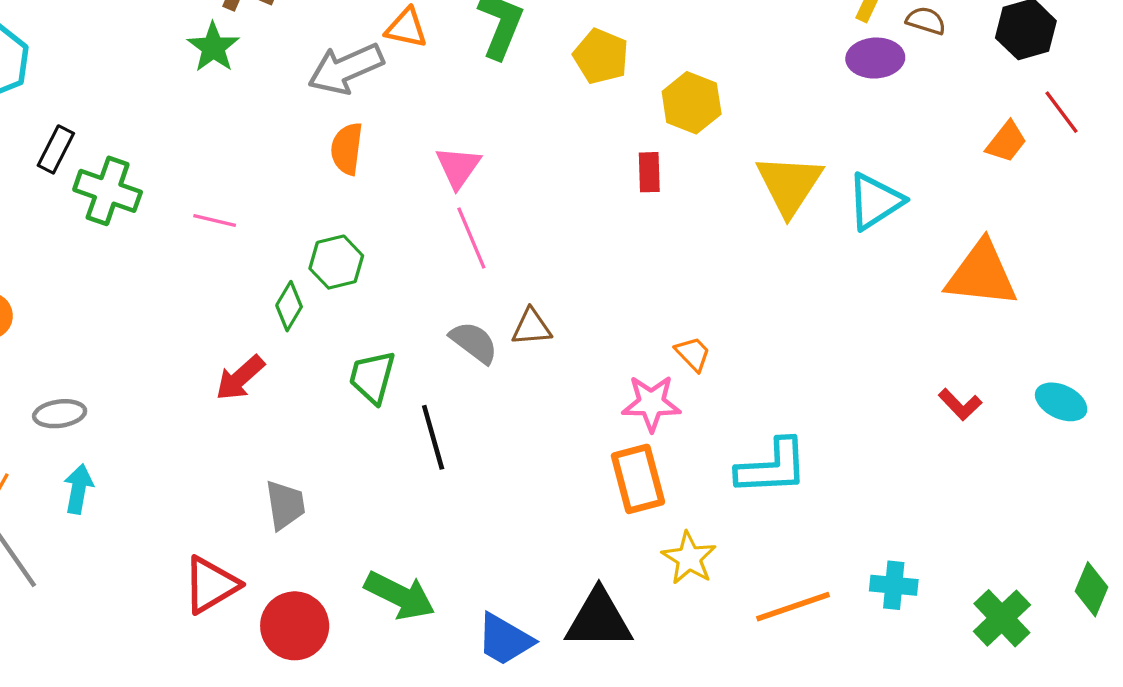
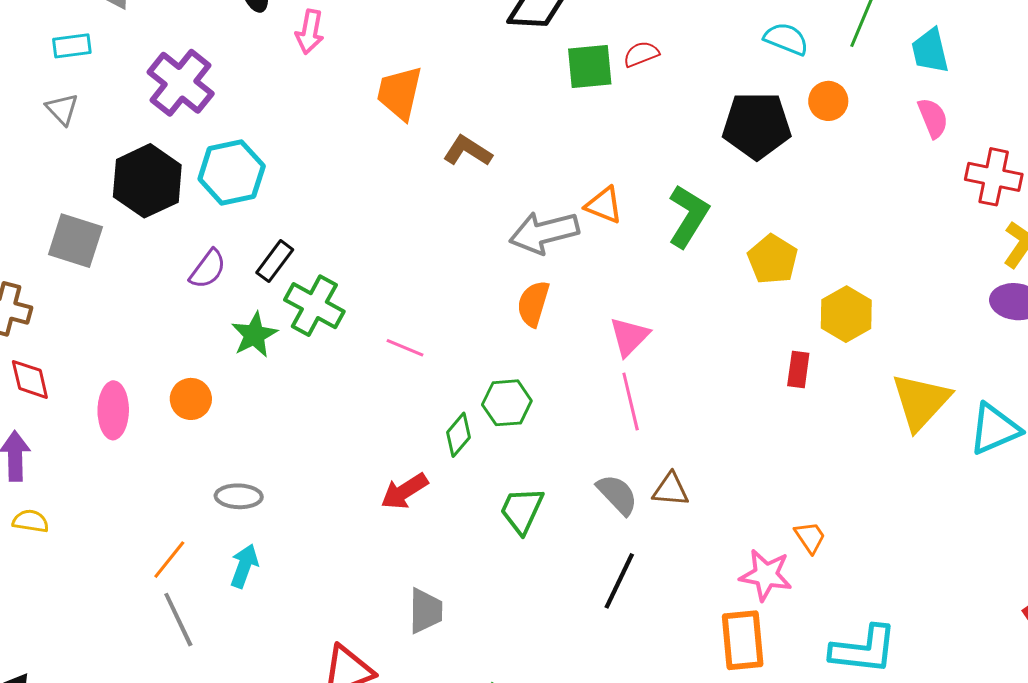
green star: (213, 47) -> (254, 335), moved
black line: (433, 437) -> (619, 581), moved, turned 32

